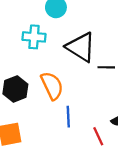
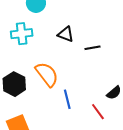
black triangle: (81, 47) -> (66, 34), size x0.6

